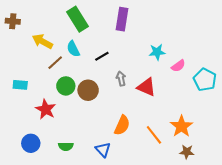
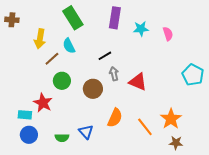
yellow arrow: (42, 41) -> (40, 39), turned -108
cyan star: (157, 52) -> (141, 29), moved
black line: (102, 56) -> (105, 56), moved
pink semicircle: (178, 66) -> (168, 34), moved, turned -72
cyan rectangle: (20, 85) -> (25, 115), moved
brown circle: (88, 90) -> (93, 89), moved
blue triangle: (103, 150) -> (86, 132), moved

